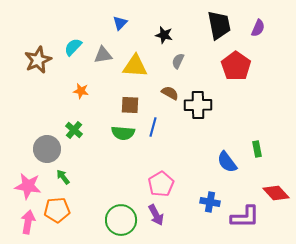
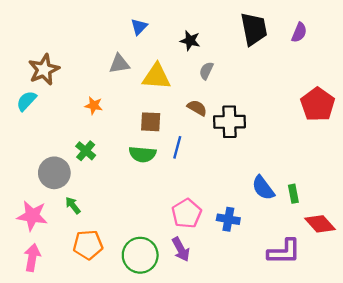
cyan semicircle: (73, 47) -> (26, 101), moved
red pentagon: (236, 66) -> (318, 104), moved
green rectangle: (257, 149) -> (293, 194), moved
blue cross: (210, 202) -> (228, 219), moved
orange pentagon: (57, 210) -> (88, 245), moved

